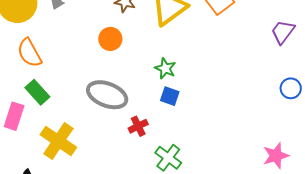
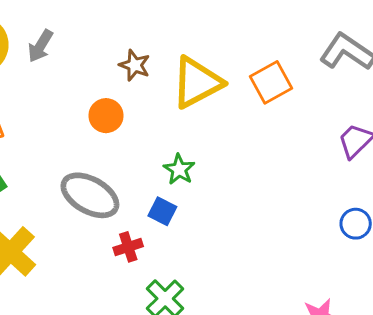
blue square: (170, 96) -> (162, 211), moved

